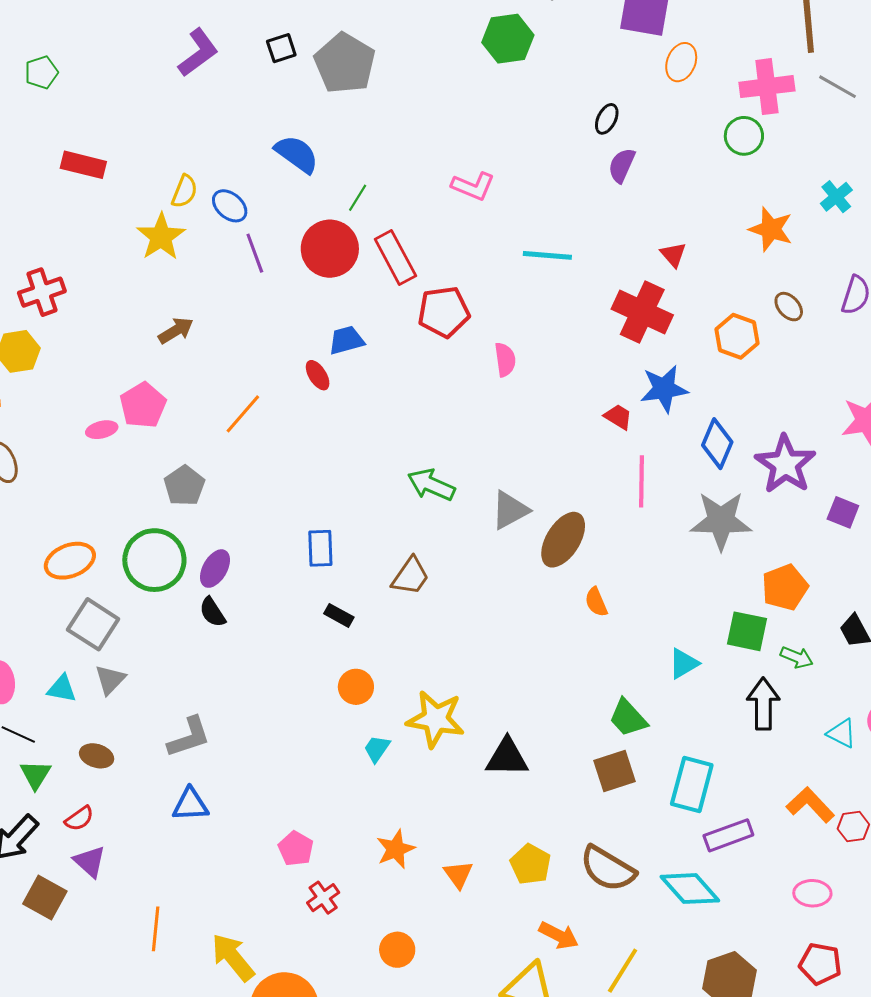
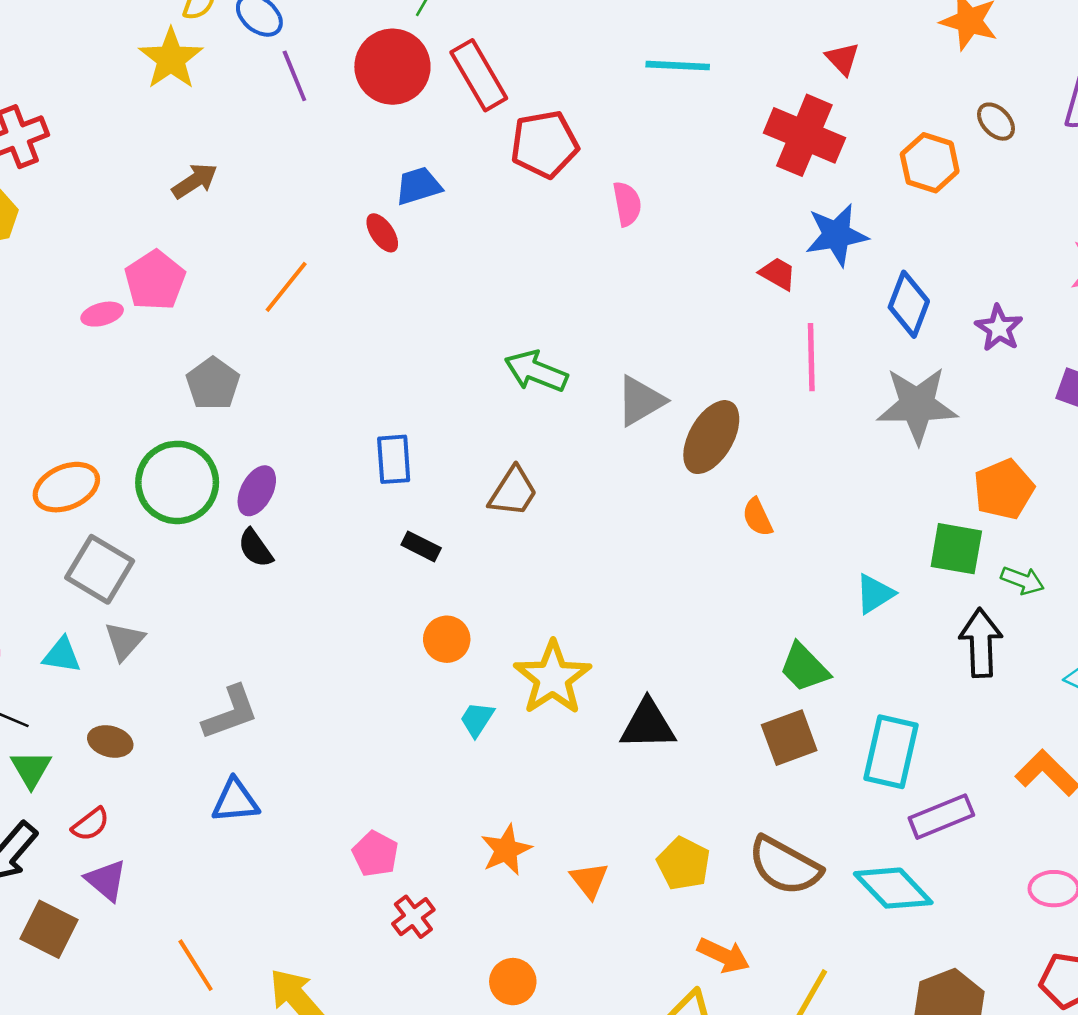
purple star: (785, 464) -> (999, 328), size x0.6
yellow star: (436, 719) -> (553, 678), turned 30
orange line: (156, 929) -> (196, 965), turned -36

